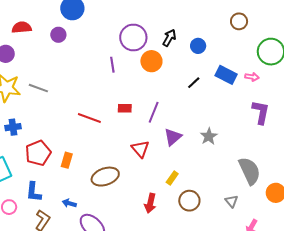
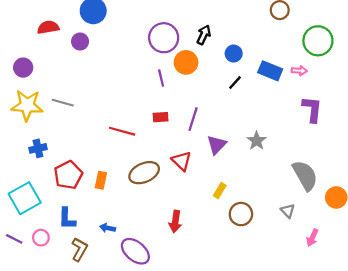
red semicircle: (22, 27) -> (48, 27), moved
blue circle: (198, 46) -> (234, 54), moved
purple line: (112, 65) -> (161, 78), moved
brown ellipse: (105, 177) -> (144, 173), moved
red arrow: (150, 203) -> (175, 222), moved

